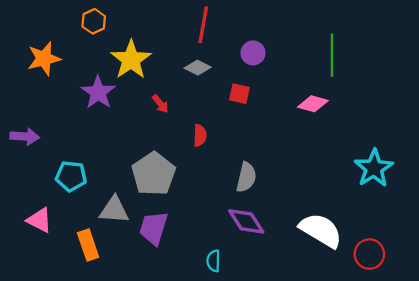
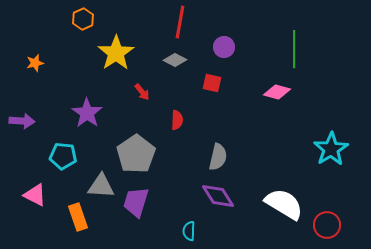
orange star: (44, 59) -> (35, 63), moved, size x0.6
purple star: (98, 92) -> (87, 113), moved

